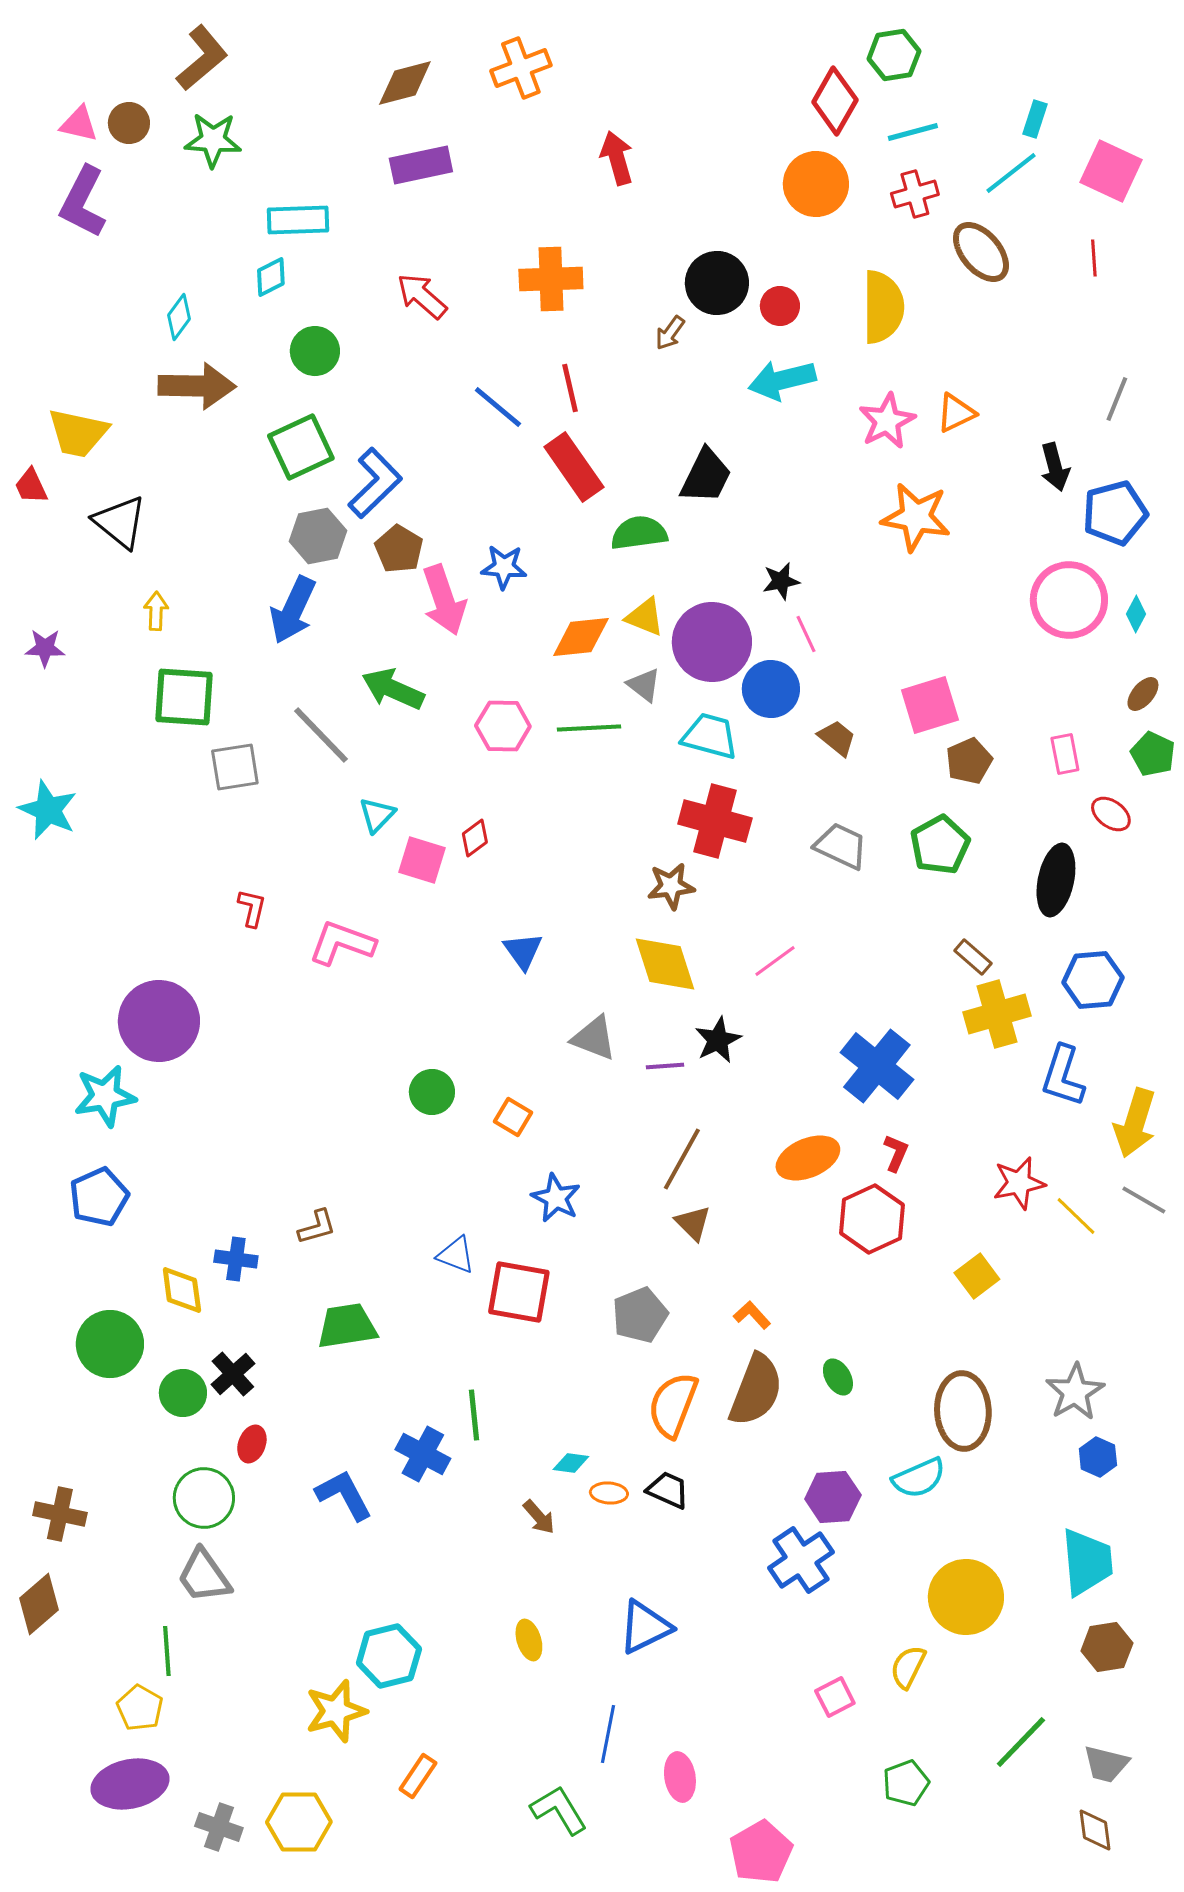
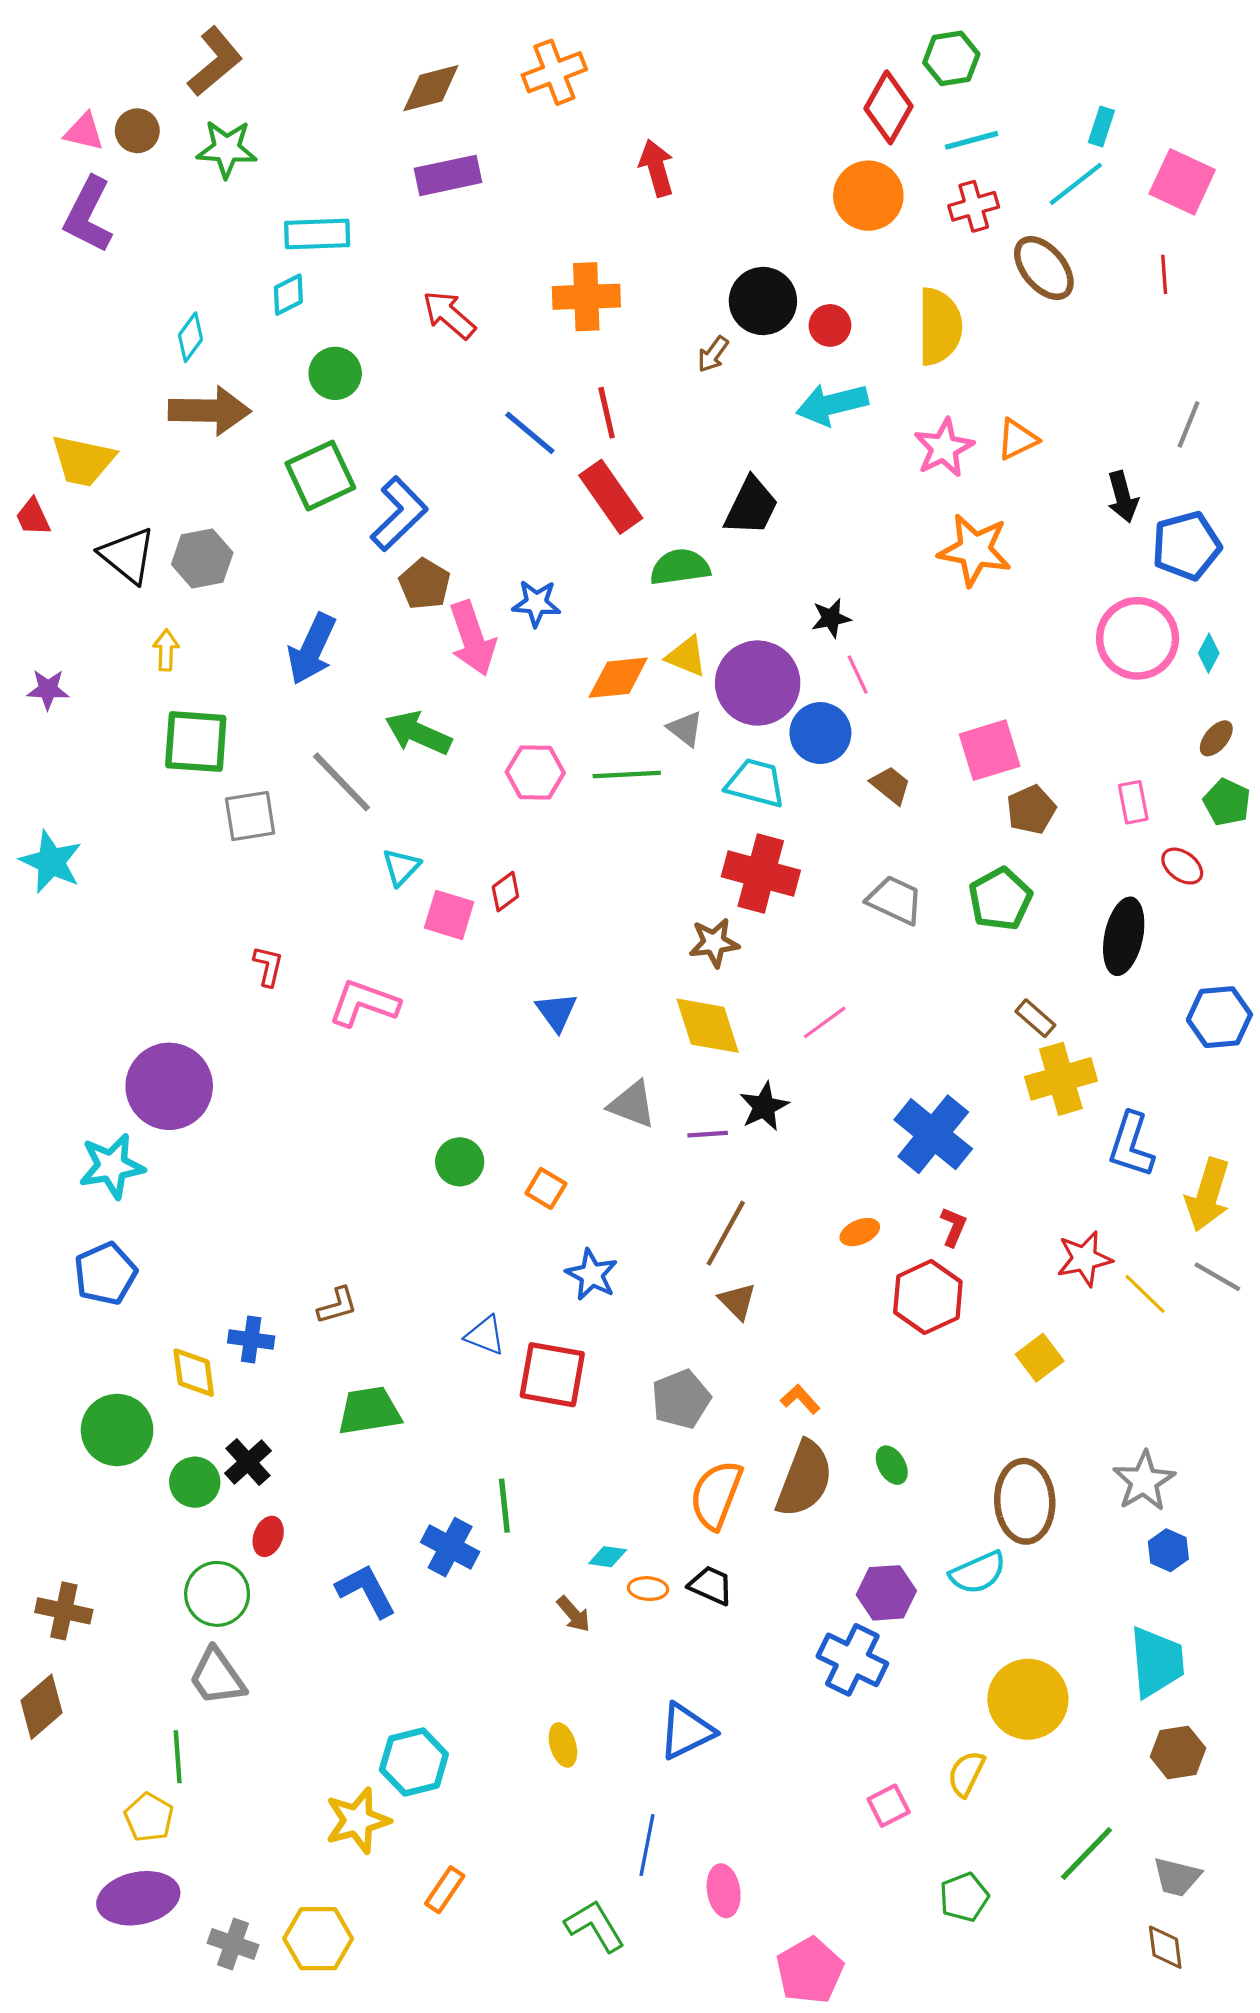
gray hexagon: (318, 536) -> (202, 559), moved
blue hexagon: (1093, 980) -> (1219, 1017), moved
orange ellipse: (808, 1158) -> (860, 1232), size x0.6
blue cross: (801, 1560) -> (852, 1660), turned -30

